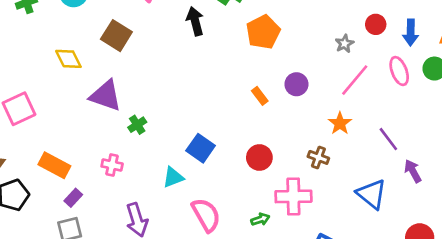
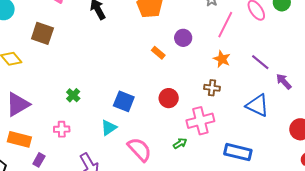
purple triangle: (106, 96) -> (18, 104), moved, turned -36

